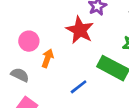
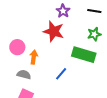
gray semicircle: (20, 75) -> (24, 75), moved

